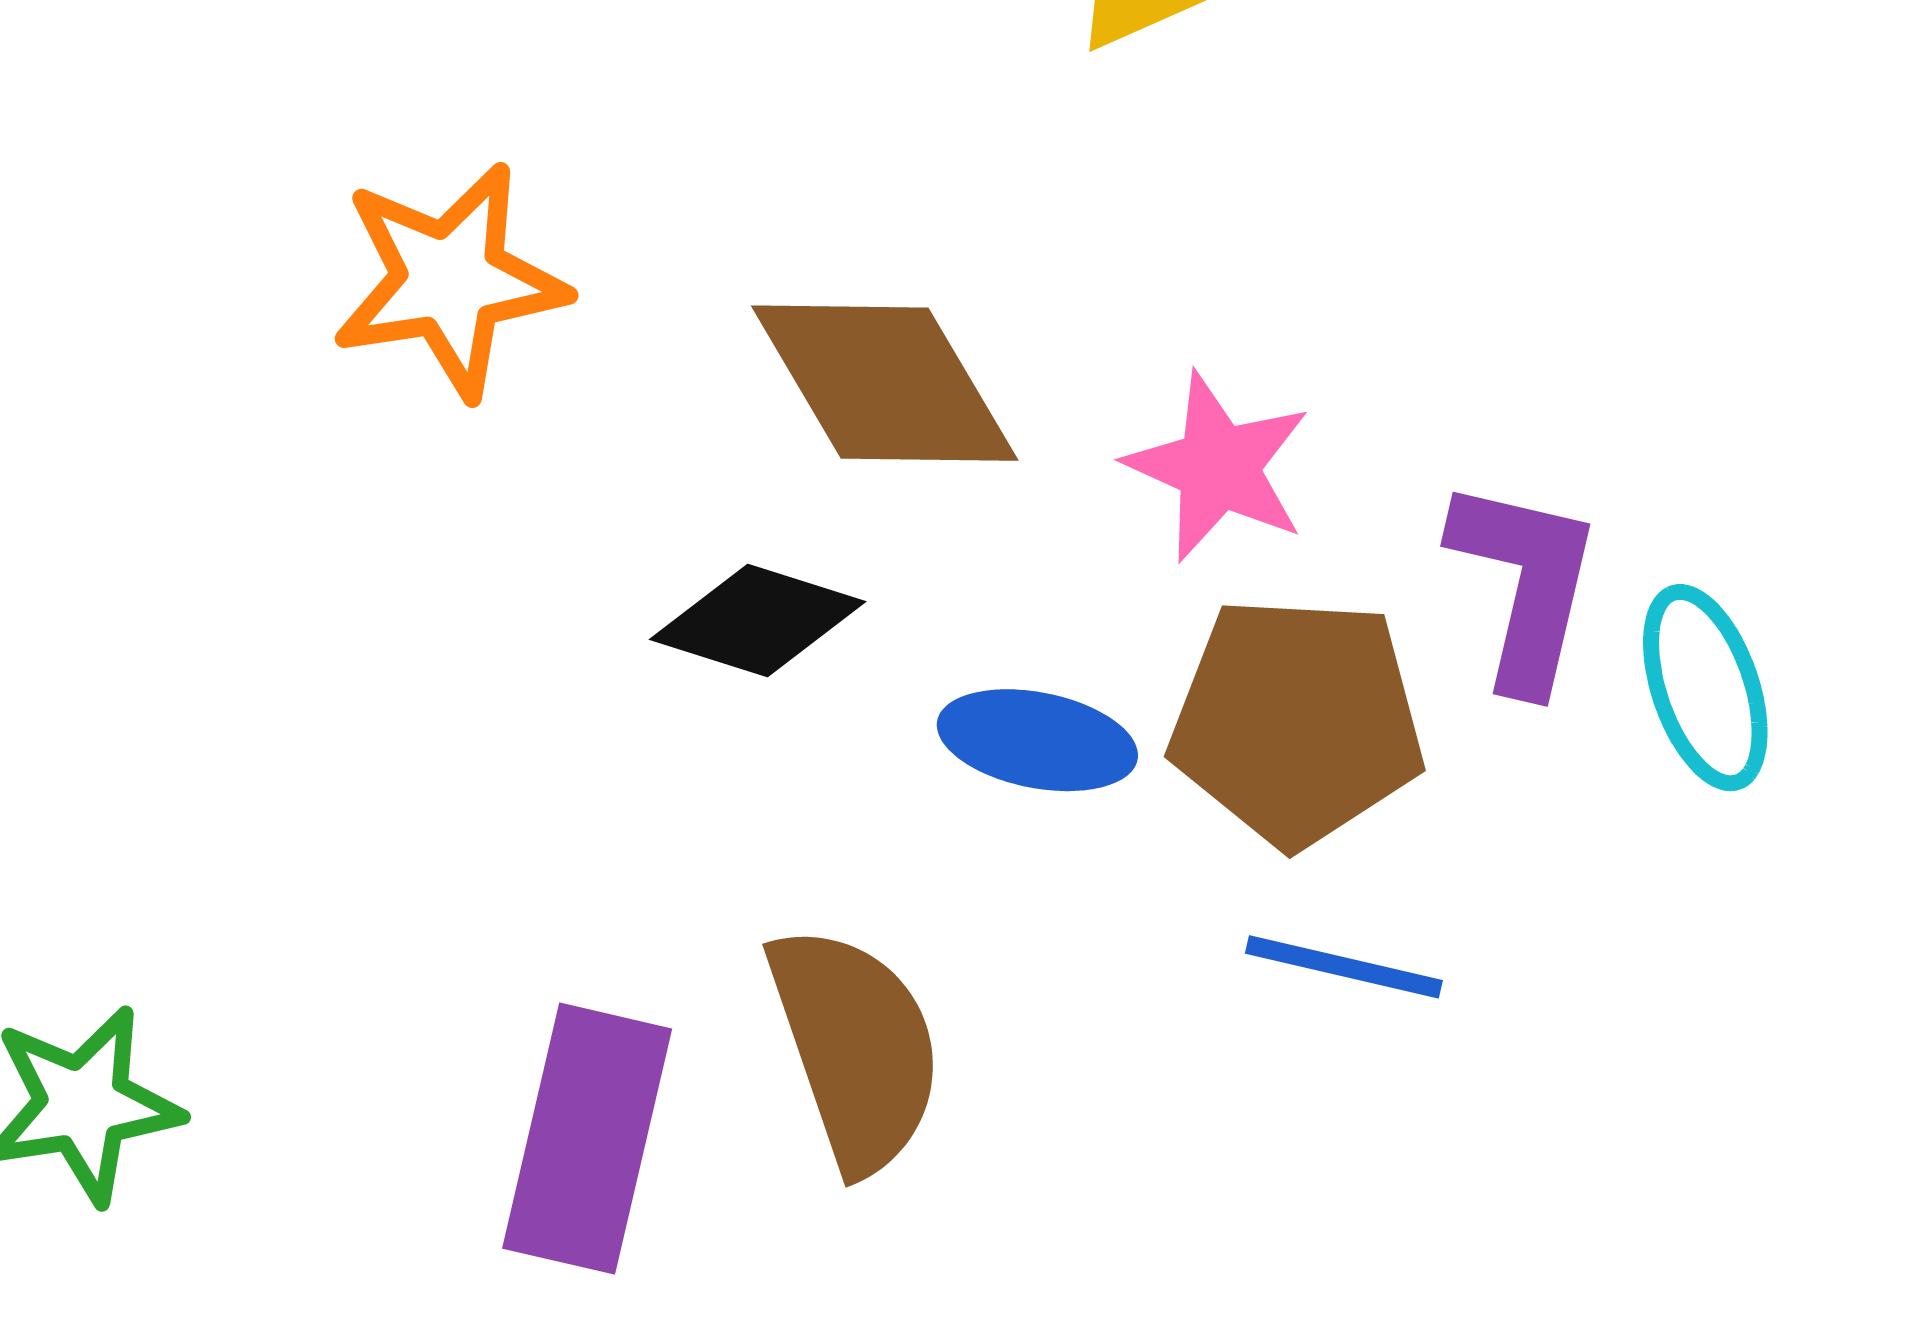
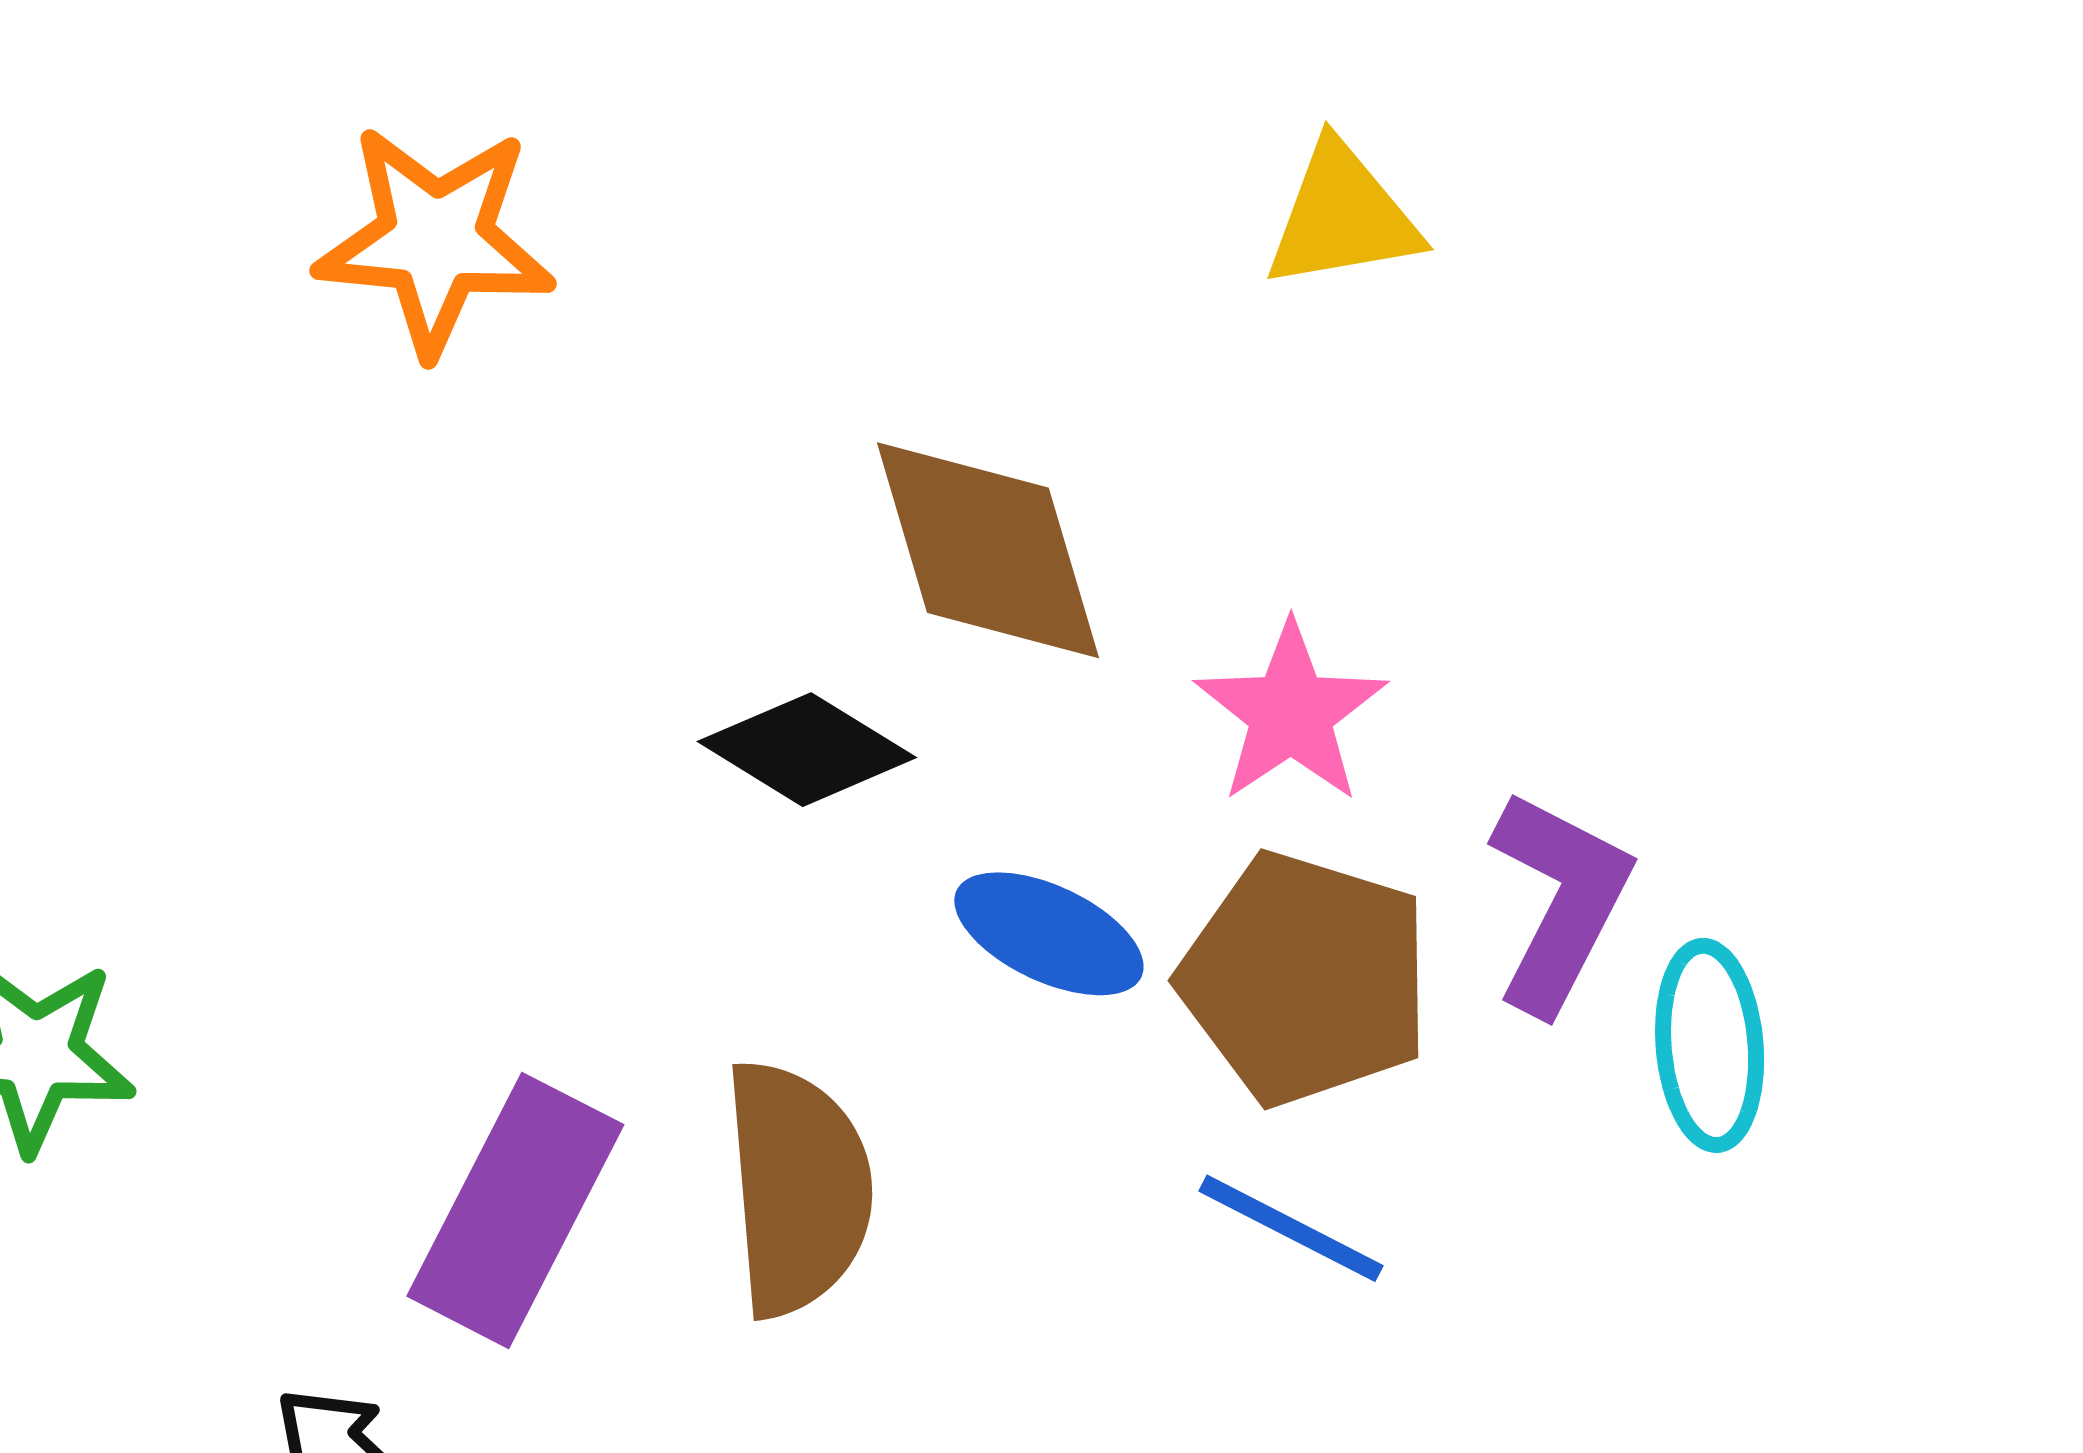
orange star: (450, 280) -> (435, 240), moved

